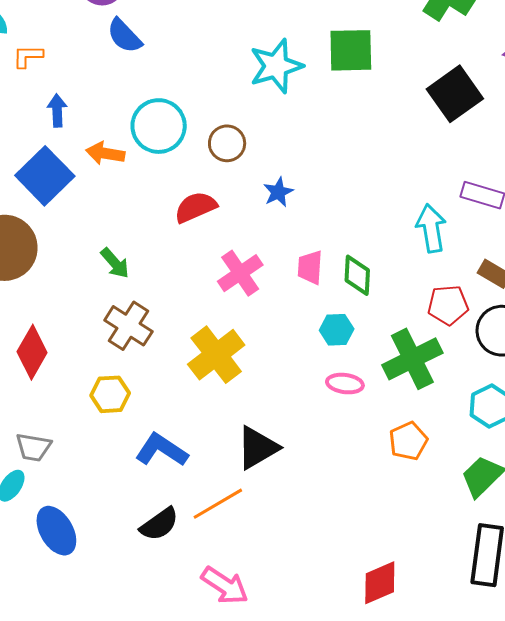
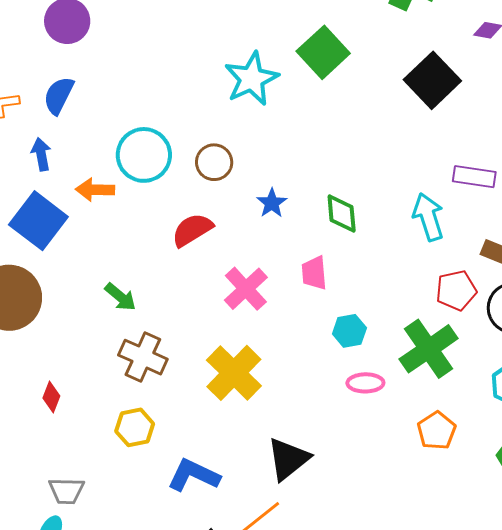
blue semicircle: (124, 36) -> (59, 95), moved, turned 78
green square: (351, 50) -> (323, 52), turned -33
green diamond: (357, 275) -> (342, 214), moved
red diamond: (32, 352) -> (51, 397), size x0.6

